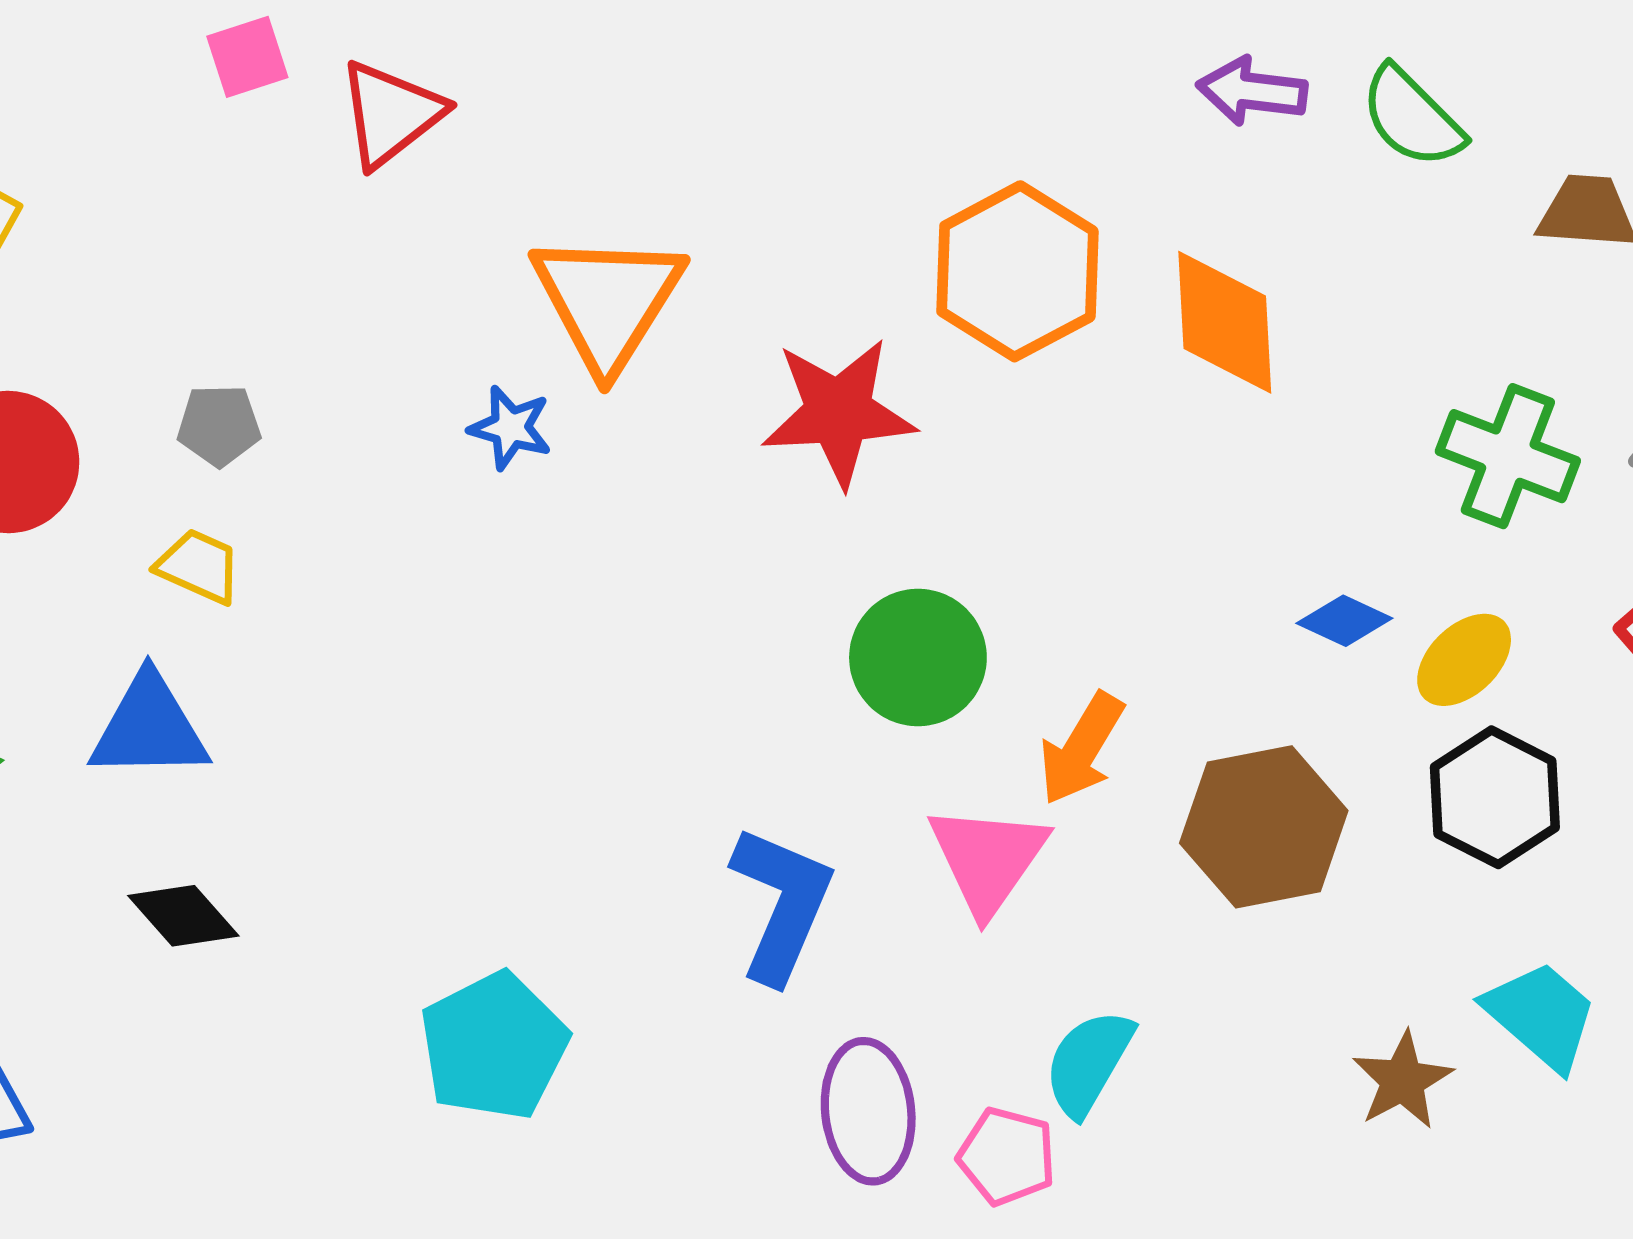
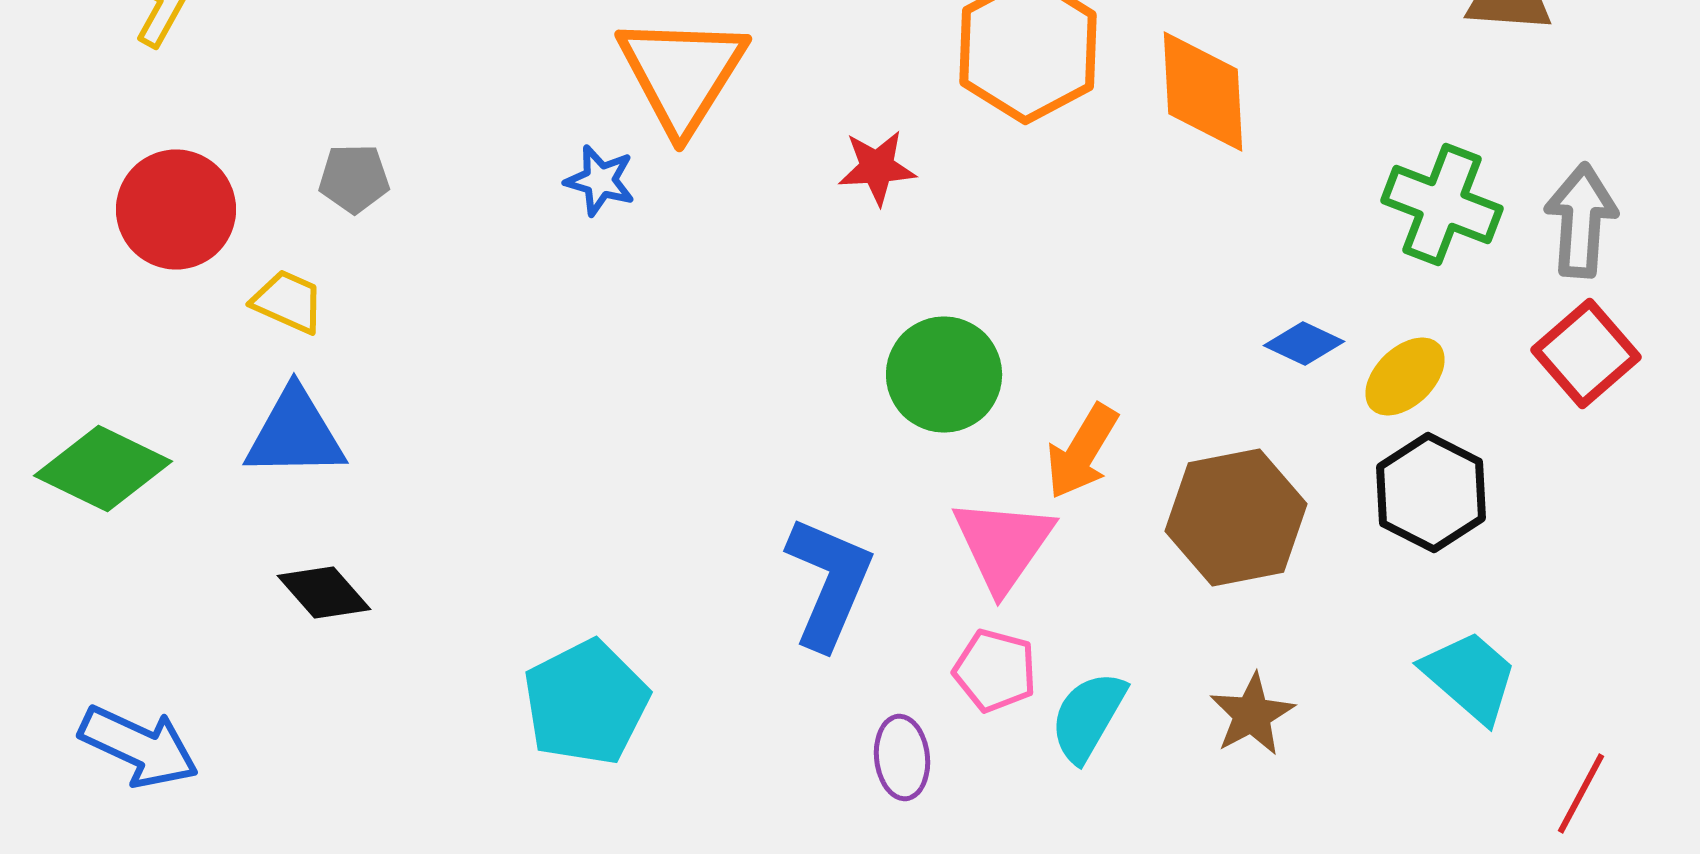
red star: (839, 412) -> (877, 168), size x0.6
yellow trapezoid: (199, 566) -> (288, 302), moved
brown star: (1402, 1080) -> (1252, 714), moved
purple ellipse: (868, 1111) -> (902, 758), size x0.7
pink pentagon: (1007, 1156) -> (995, 670), moved

